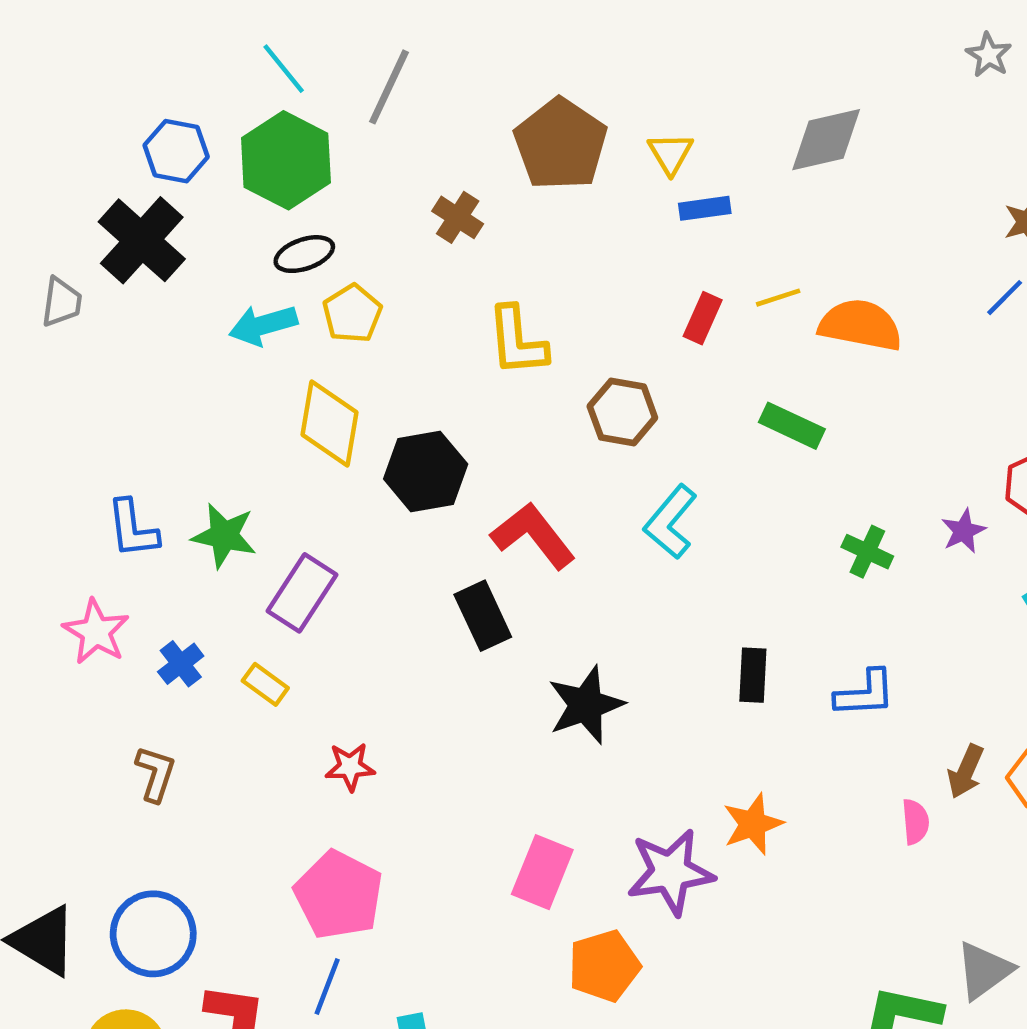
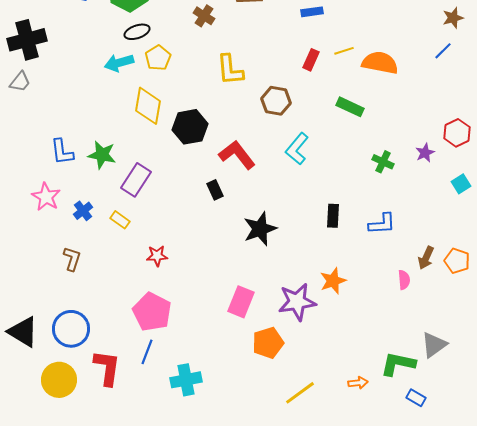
black cross: (142, 240) -> (27, 40), moved, turned 33
gray trapezoid: (62, 302) -> (20, 82), moved, turned 30
black rectangle: (483, 616) -> (215, 190), size x0.7

